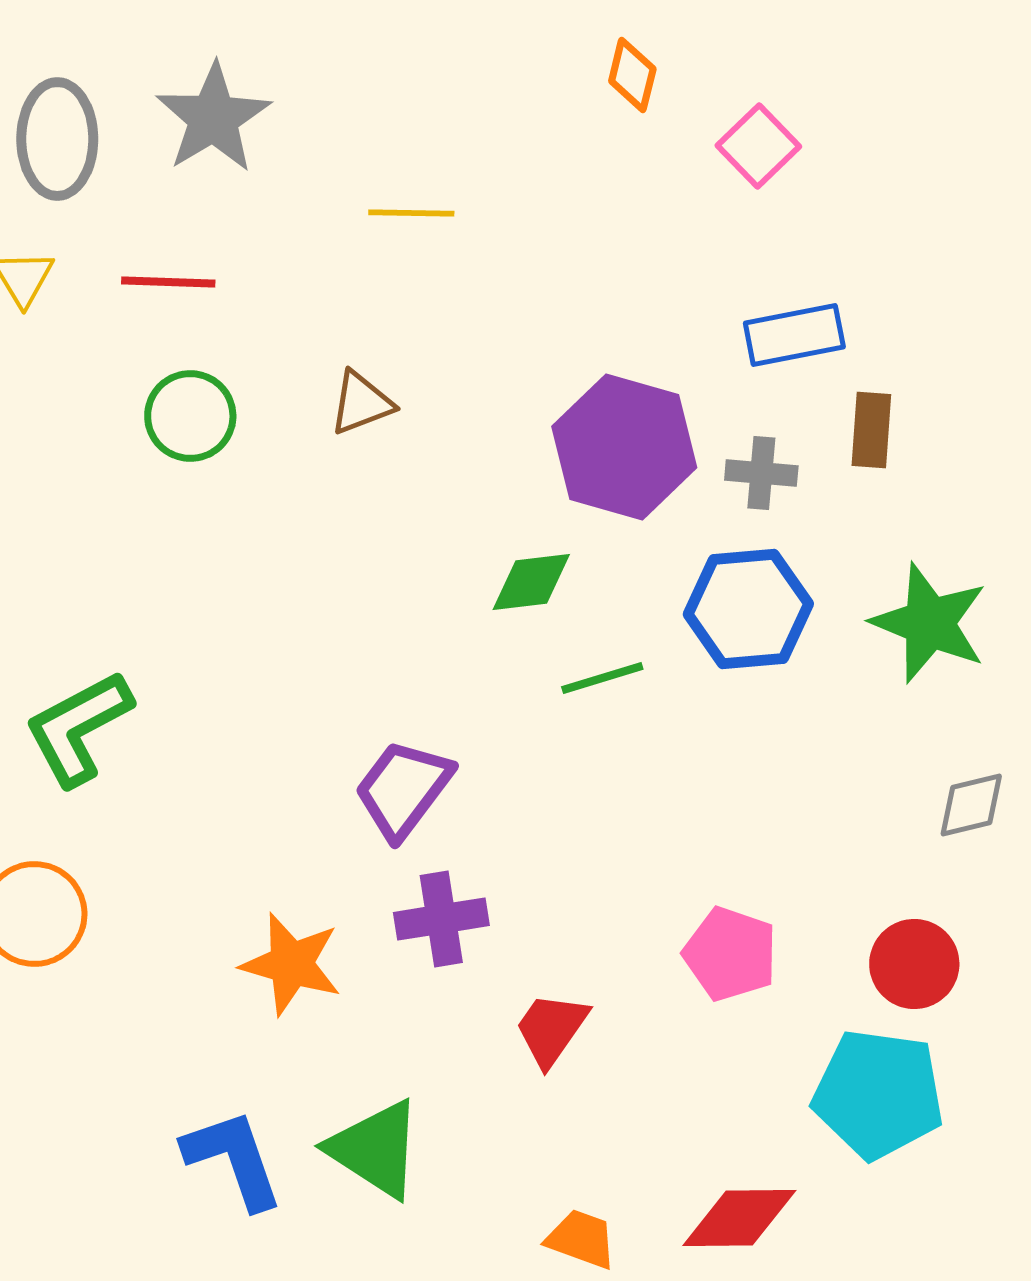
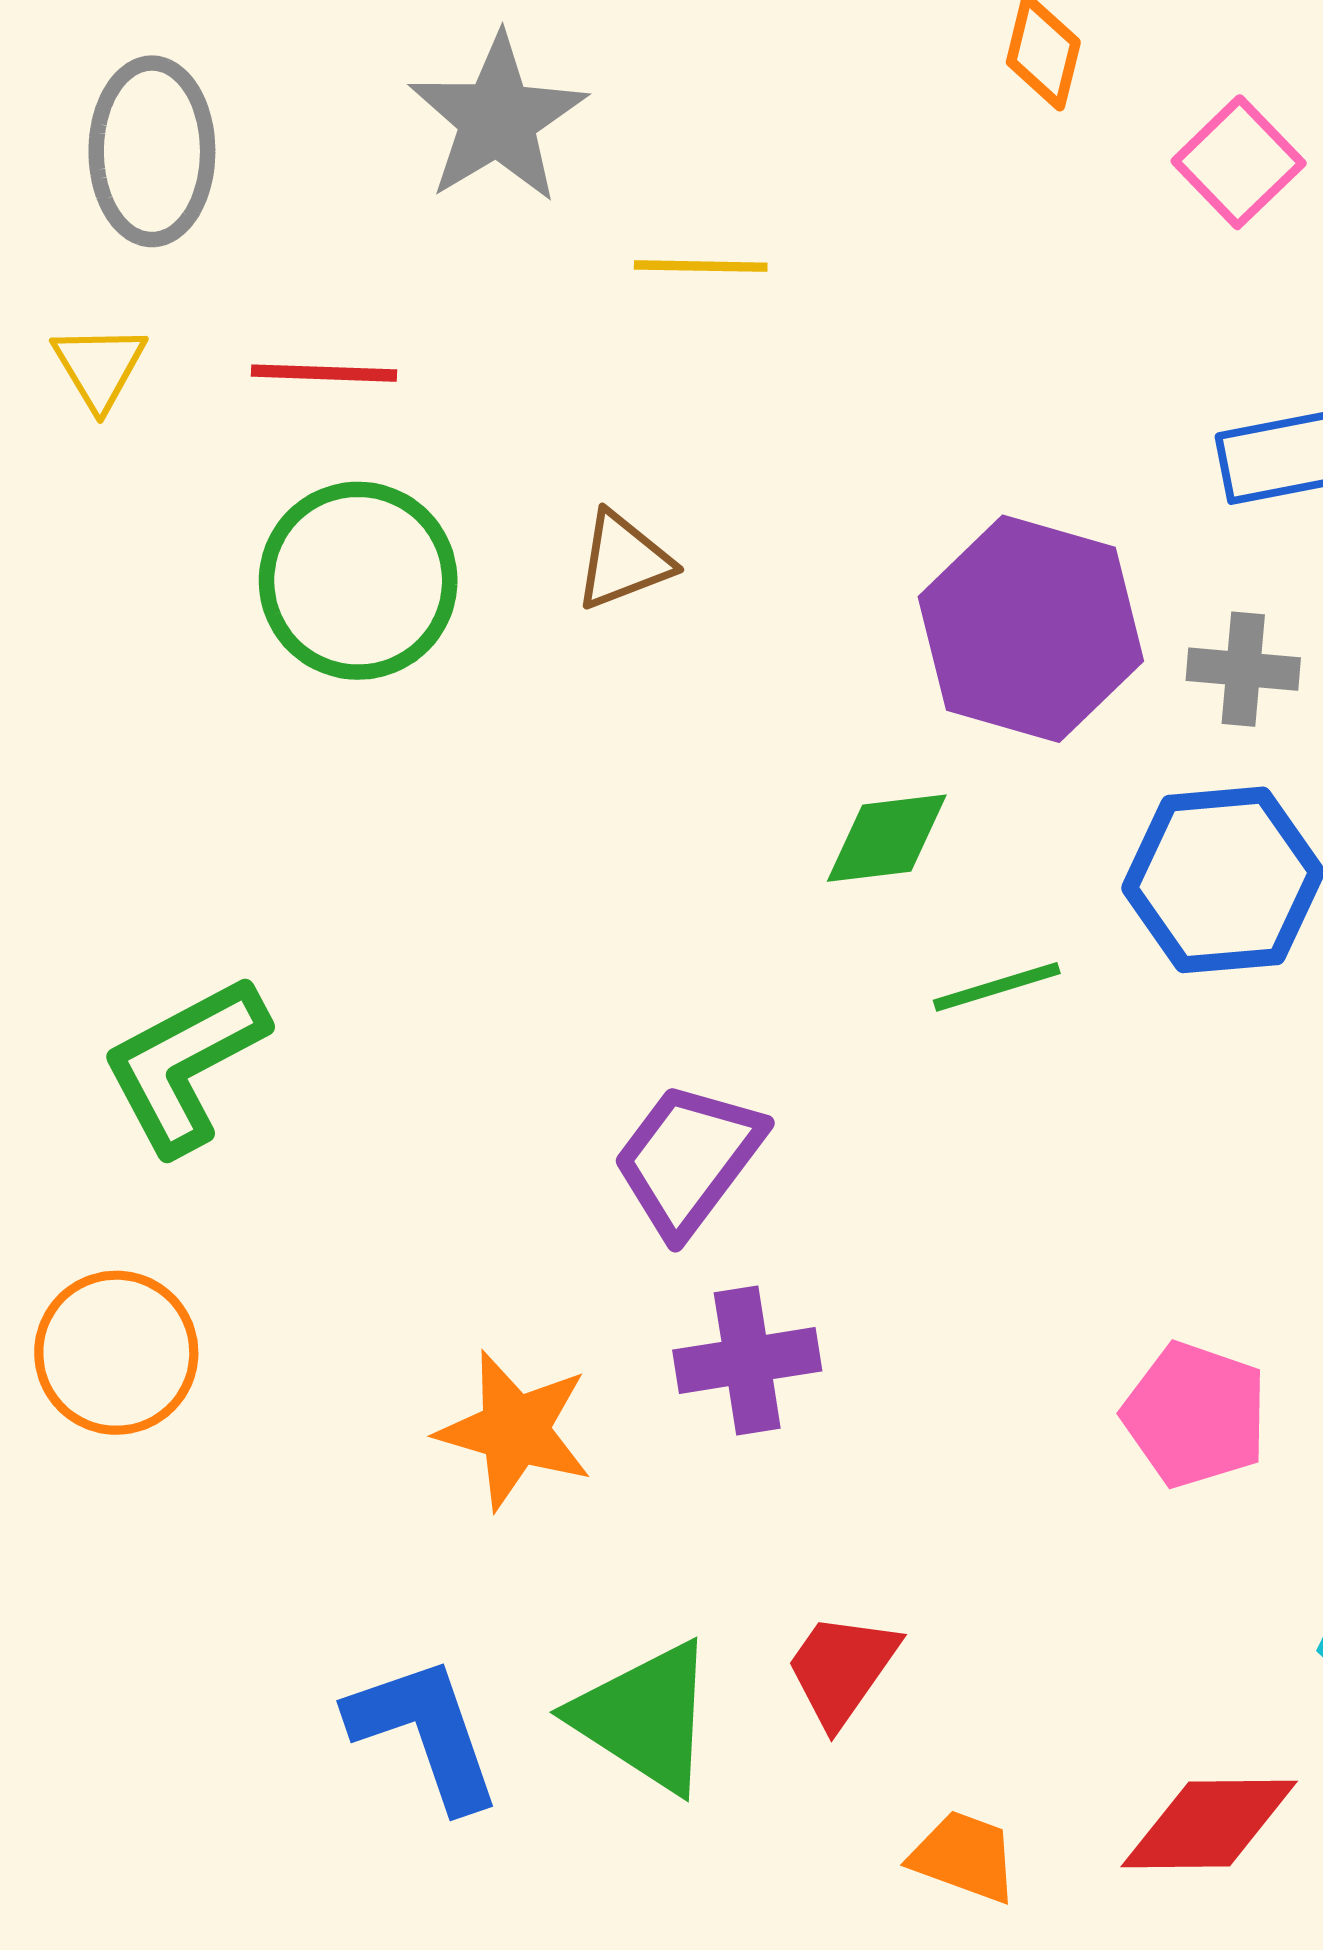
gray star: (213, 118) -> (498, 119), moved
green circle: (190, 416) -> (358, 581), size x1.4
red trapezoid: (551, 1029) -> (842, 1669), moved

